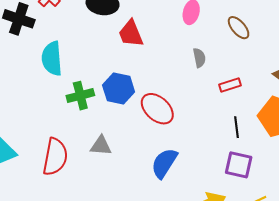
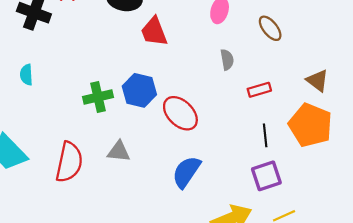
cyan semicircle: (52, 59) -> (26, 75), moved, size x0.6
purple square: (239, 165) -> (266, 176), turned -32

